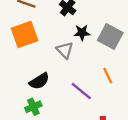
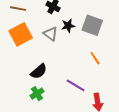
gray triangle: (65, 50) -> (51, 34), moved
purple line: (81, 91) -> (76, 85), moved

